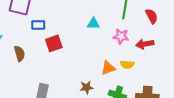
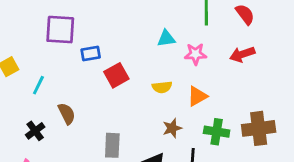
pink star: (121, 36) -> (195, 54), moved
brown semicircle: (19, 53) -> (67, 114), moved
yellow semicircle: (127, 65) -> (162, 87), moved

